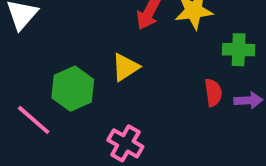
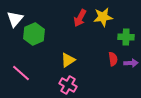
yellow triangle: (125, 67) -> (68, 60), moved
green hexagon: (73, 89) -> (34, 34), moved

